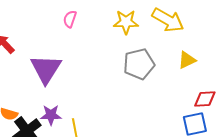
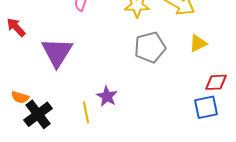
purple star: (51, 115) -> (107, 96), moved, turned 30

